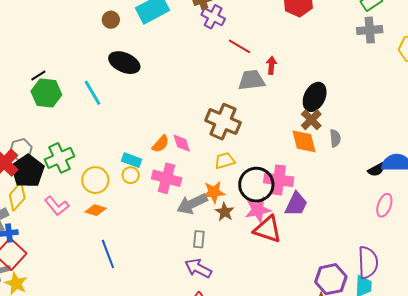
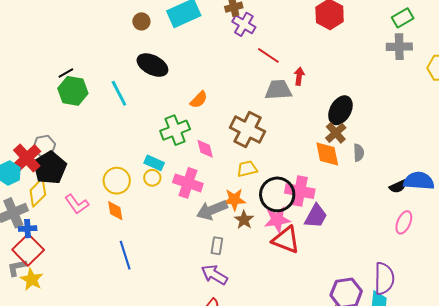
orange semicircle: (161, 144) -> (199, 100), moved
green cross: (60, 158) -> (175, 130), moved
orange diamond: (96, 210) -> (115, 211), turned 60

